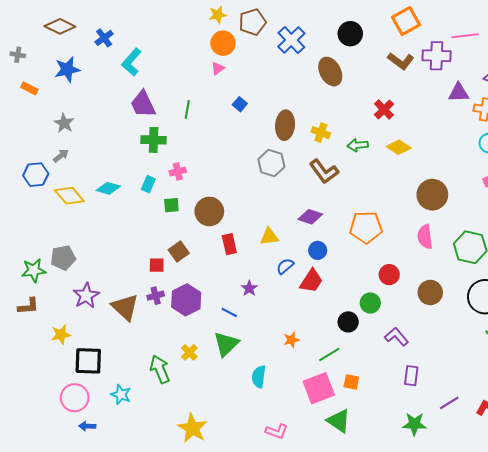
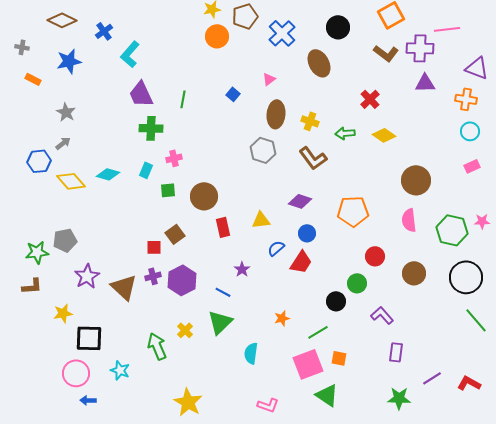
pink triangle: (218, 68) -> (269, 79), moved
purple triangle: (459, 93) -> (425, 83), moved

